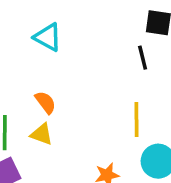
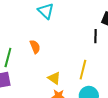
yellow triangle: (42, 134) -> (54, 78), moved

